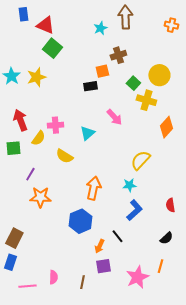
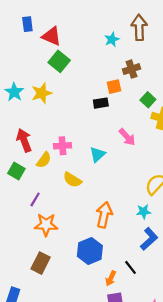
green square: (13, 148) -> (16, 171), turned 35
brown rectangle: (14, 238) -> (41, 263), moved

